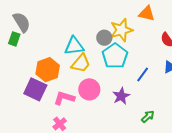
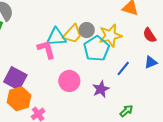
yellow star: (121, 30) -> (110, 36), moved
yellow trapezoid: (81, 63) -> (72, 34), moved
orange hexagon: (48, 70) -> (19, 99), moved
pink L-shape: (64, 98) -> (46, 49), moved, turned 55

